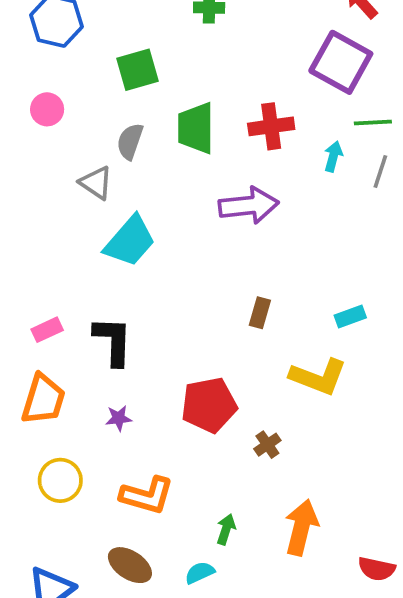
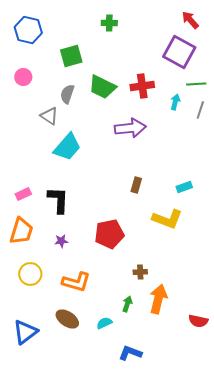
green trapezoid: (196, 128) -> (102, 87), turned -64
brown cross: (267, 445) -> (140, 272), moved, turned 32
green arrow: (226, 529) -> (127, 304), moved

